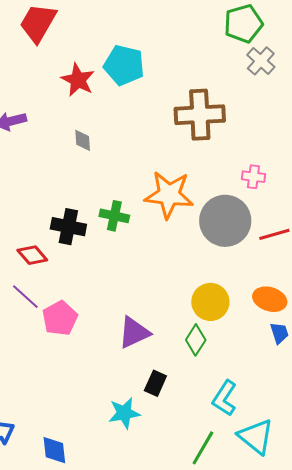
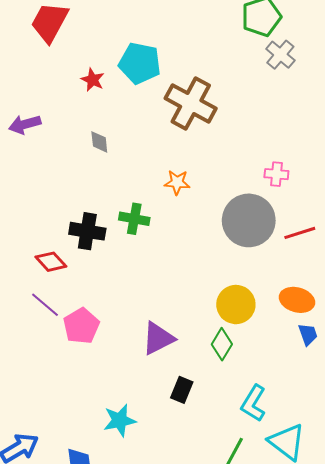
red star: (78, 80) -> (93, 80), size x0.7
brown cross: (200, 115) -> (191, 103), moved, turned 33
orange star: (169, 195) -> (177, 182), moved, size x0.5
cyan star: (124, 413) -> (120, 420), moved

